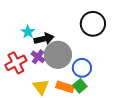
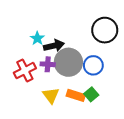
purple cross: (38, 57) -> (48, 64), turned -32
blue circle: (82, 68) -> (93, 65), moved

